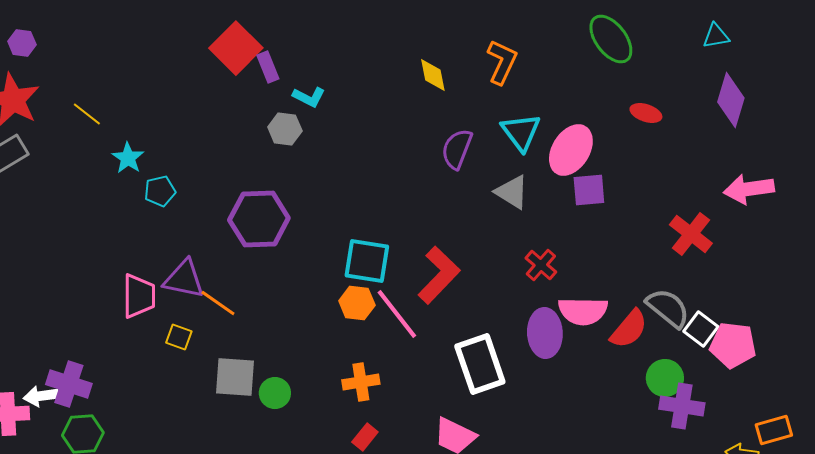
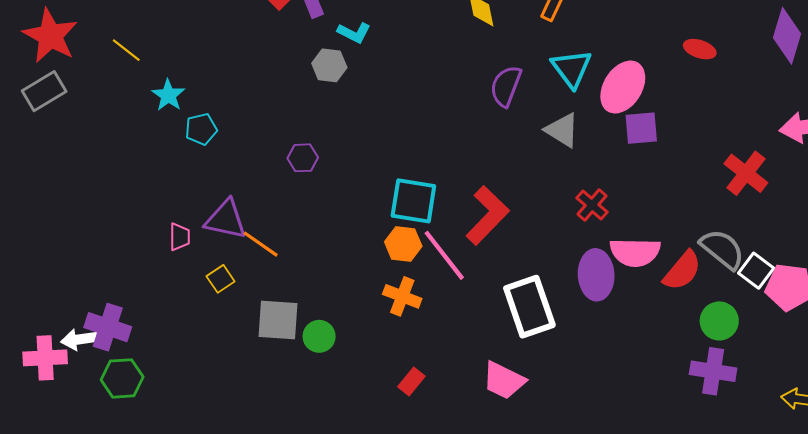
purple hexagon: (259, 219) -> (303, 158), size x0.5
pink trapezoid: (139, 296) -> (180, 237), size x0.6
yellow square: (179, 337) -> (221, 279), turned 36
orange cross: (361, 382) -> (402, 296), moved, turned 30
purple cross: (682, 406) -> (713, 371), moved

